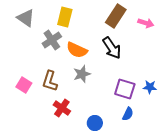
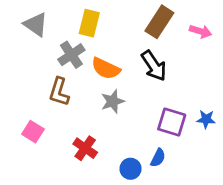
brown L-shape: (50, 81) -> (59, 92), moved
pink square: (24, 85) -> (33, 132), moved
blue semicircle: (128, 114) -> (158, 158), moved

